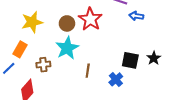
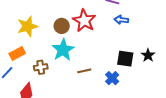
blue arrow: (136, 16) -> (121, 20), moved
orange rectangle: (20, 49) -> (17, 54), turned 35
brown line: (88, 71) -> (84, 71), turned 72

